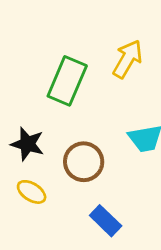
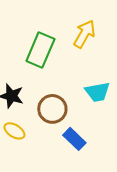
blue rectangle: (106, 221) -> (74, 139), moved

